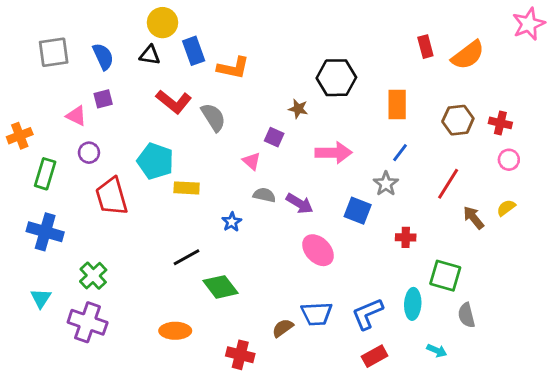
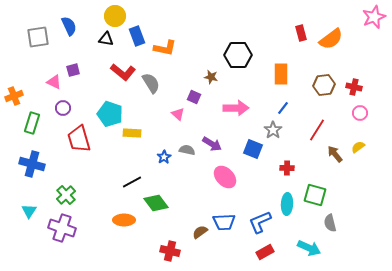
blue semicircle: (103, 56) -> (69, 26), moved
gray semicircle: (264, 195) -> (187, 150), moved
cyan ellipse: (413, 304) -> (287, 204), moved
orange ellipse: (175, 331) -> (124, 220), moved
cyan arrow: (437, 351) -> (309, 248), size x1.6

